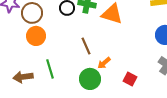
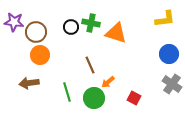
green line: (50, 69) -> (67, 92), moved
brown arrow: (23, 77) -> (29, 83), moved

